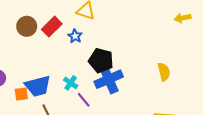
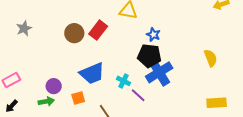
blue star: (75, 36) -> (153, 35), moved
blue trapezoid: (38, 86) -> (92, 73), moved

